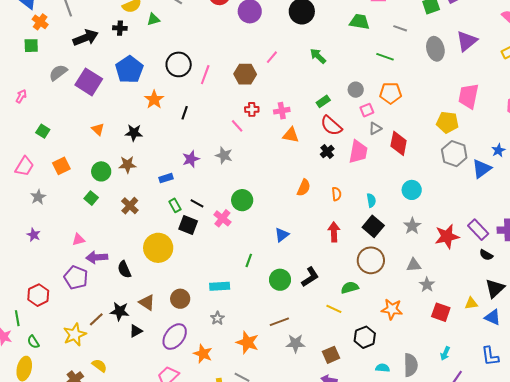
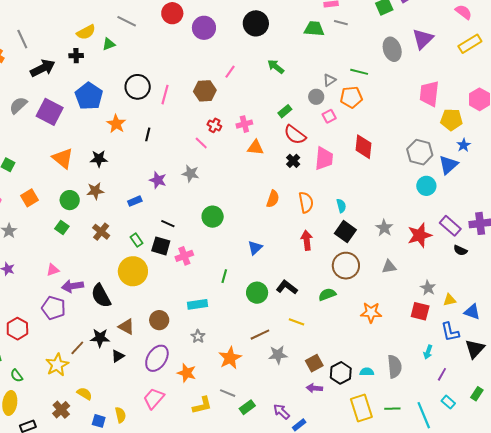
gray line: (400, 28) -> (341, 23), moved
green line: (385, 57) -> (359, 72), moved
red cross: (252, 109) -> (214, 125), turned 32
yellow pentagon: (447, 122) -> (451, 120), moved
gray triangle: (375, 128) -> (329, 80), moved
orange triangle: (98, 129) -> (63, 158), size x1.6
purple star: (191, 159) -> (158, 180), turned -30
cyan circle: (412, 190) -> (426, 186), moved
orange semicircle: (336, 194) -> (306, 202), size x1.5
green rectangle: (175, 205) -> (137, 240), moved
pink cross: (222, 218) -> (184, 256), moved, turned 36
black semicircle: (124, 269) -> (101, 296), size x1.4
black L-shape: (310, 277) -> (287, 287), turned -105
gray star: (427, 285) -> (428, 288), moved
black triangle: (495, 288) -> (475, 349), moved
yellow line: (334, 309) -> (296, 322), moved
black hexagon: (365, 337) -> (341, 373), moved
orange star: (247, 342) -> (230, 358), turned 30
blue L-shape: (490, 356) -> (450, 332), moved

